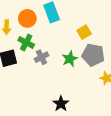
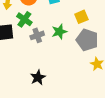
green star: (70, 59) -> (59, 32), moved
black star: (61, 104) -> (38, 77), moved

